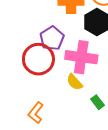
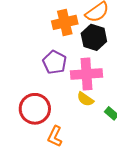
red circle: (38, 59) -> (35, 109), moved

